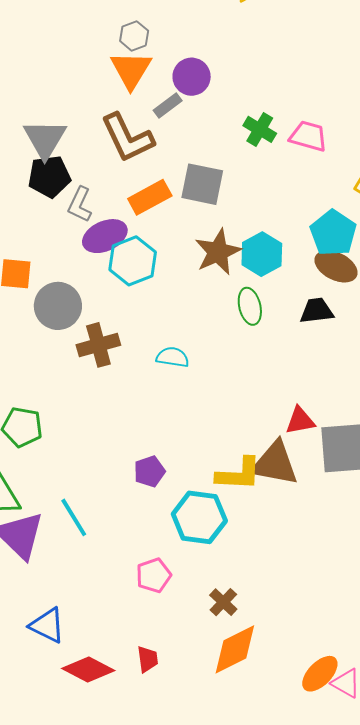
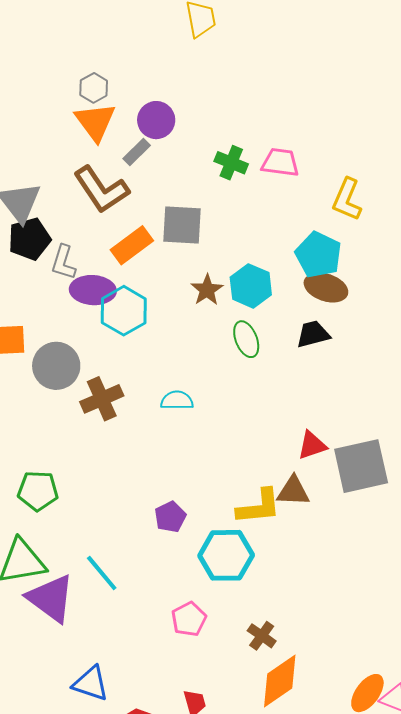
purple ellipse: (105, 236) -> (93, 290), turned 36
brown star: (218, 252) -> (207, 290), size x0.7
brown triangle: (275, 463) -> (293, 491), size x0.7

